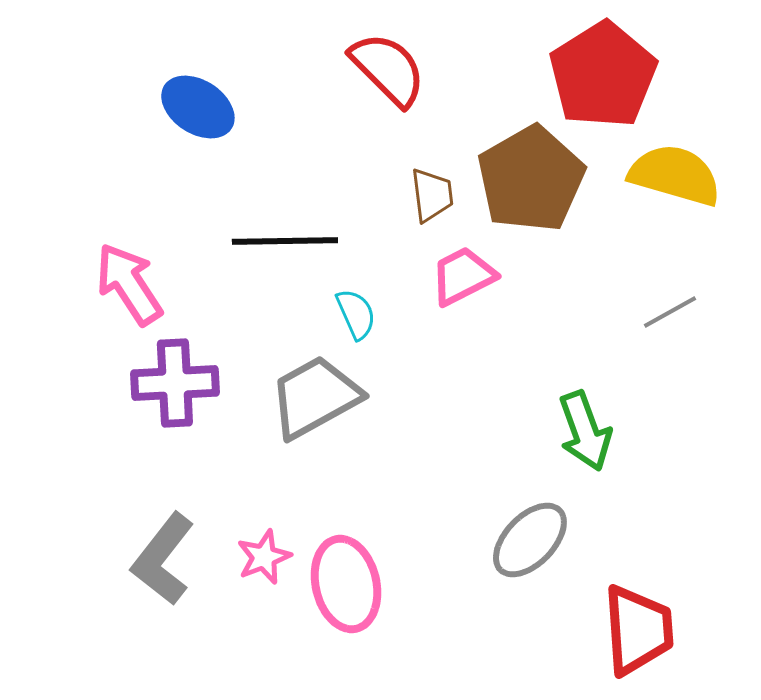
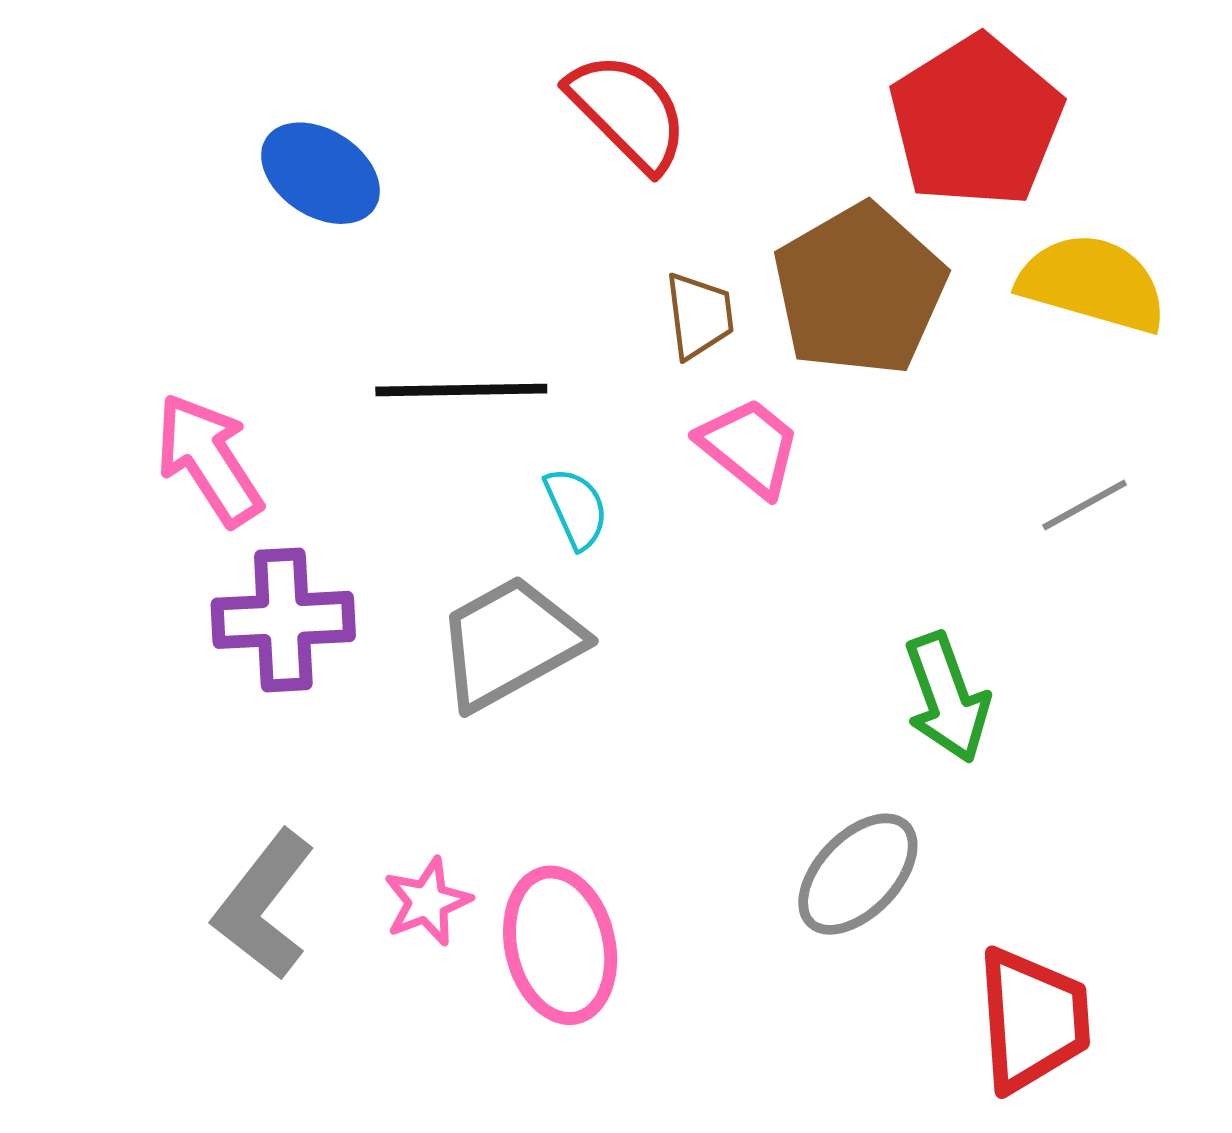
pink trapezoid: (463, 276) -> (749, 447), turned 66

